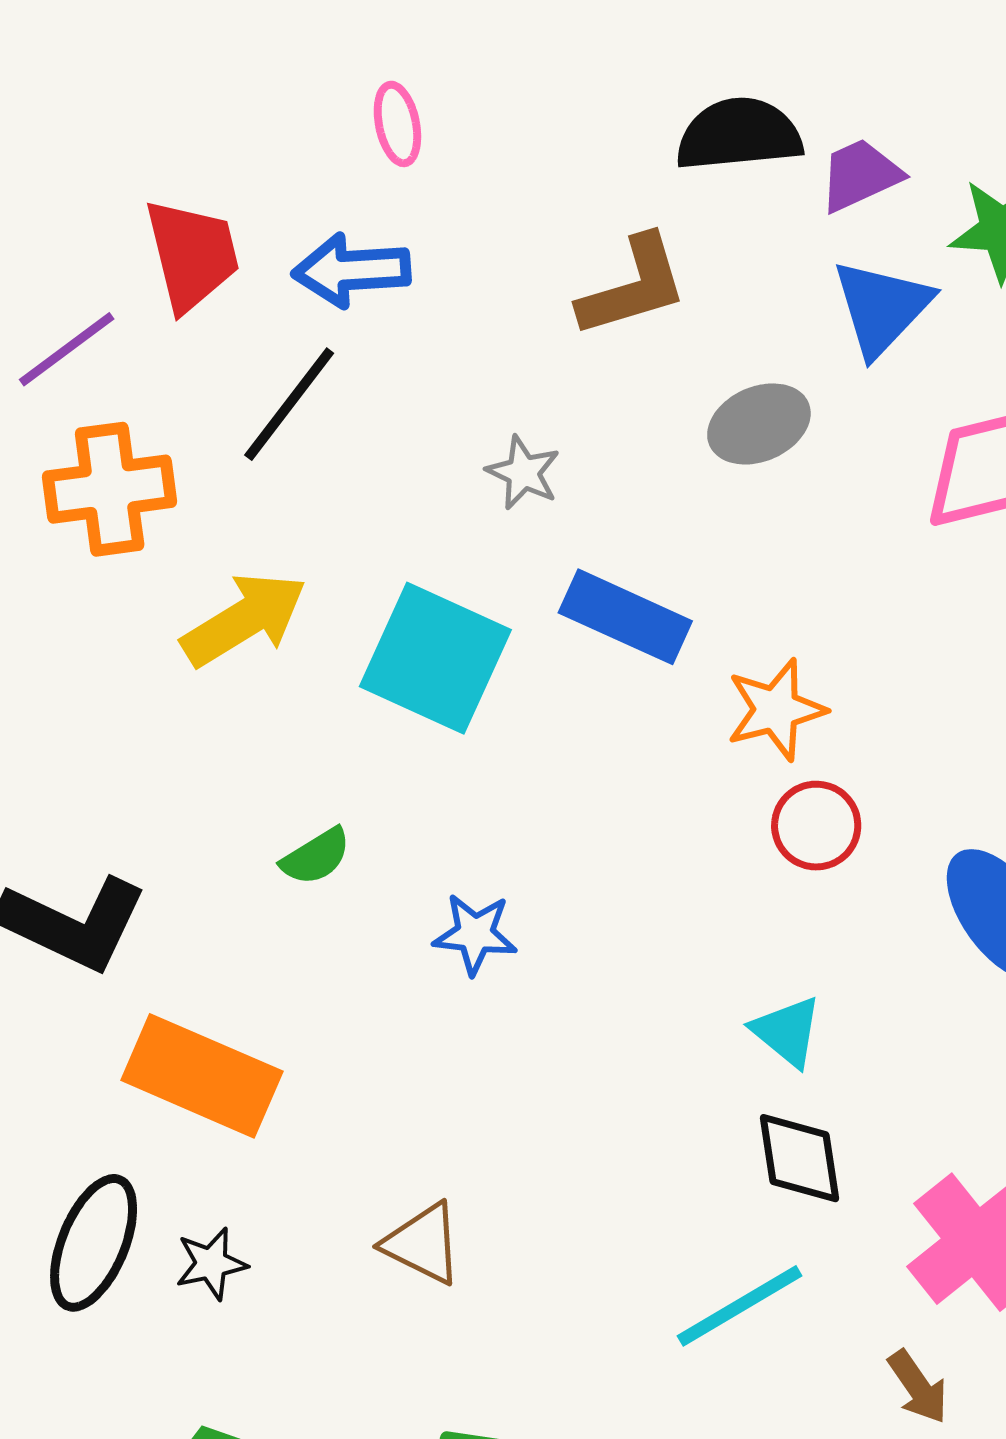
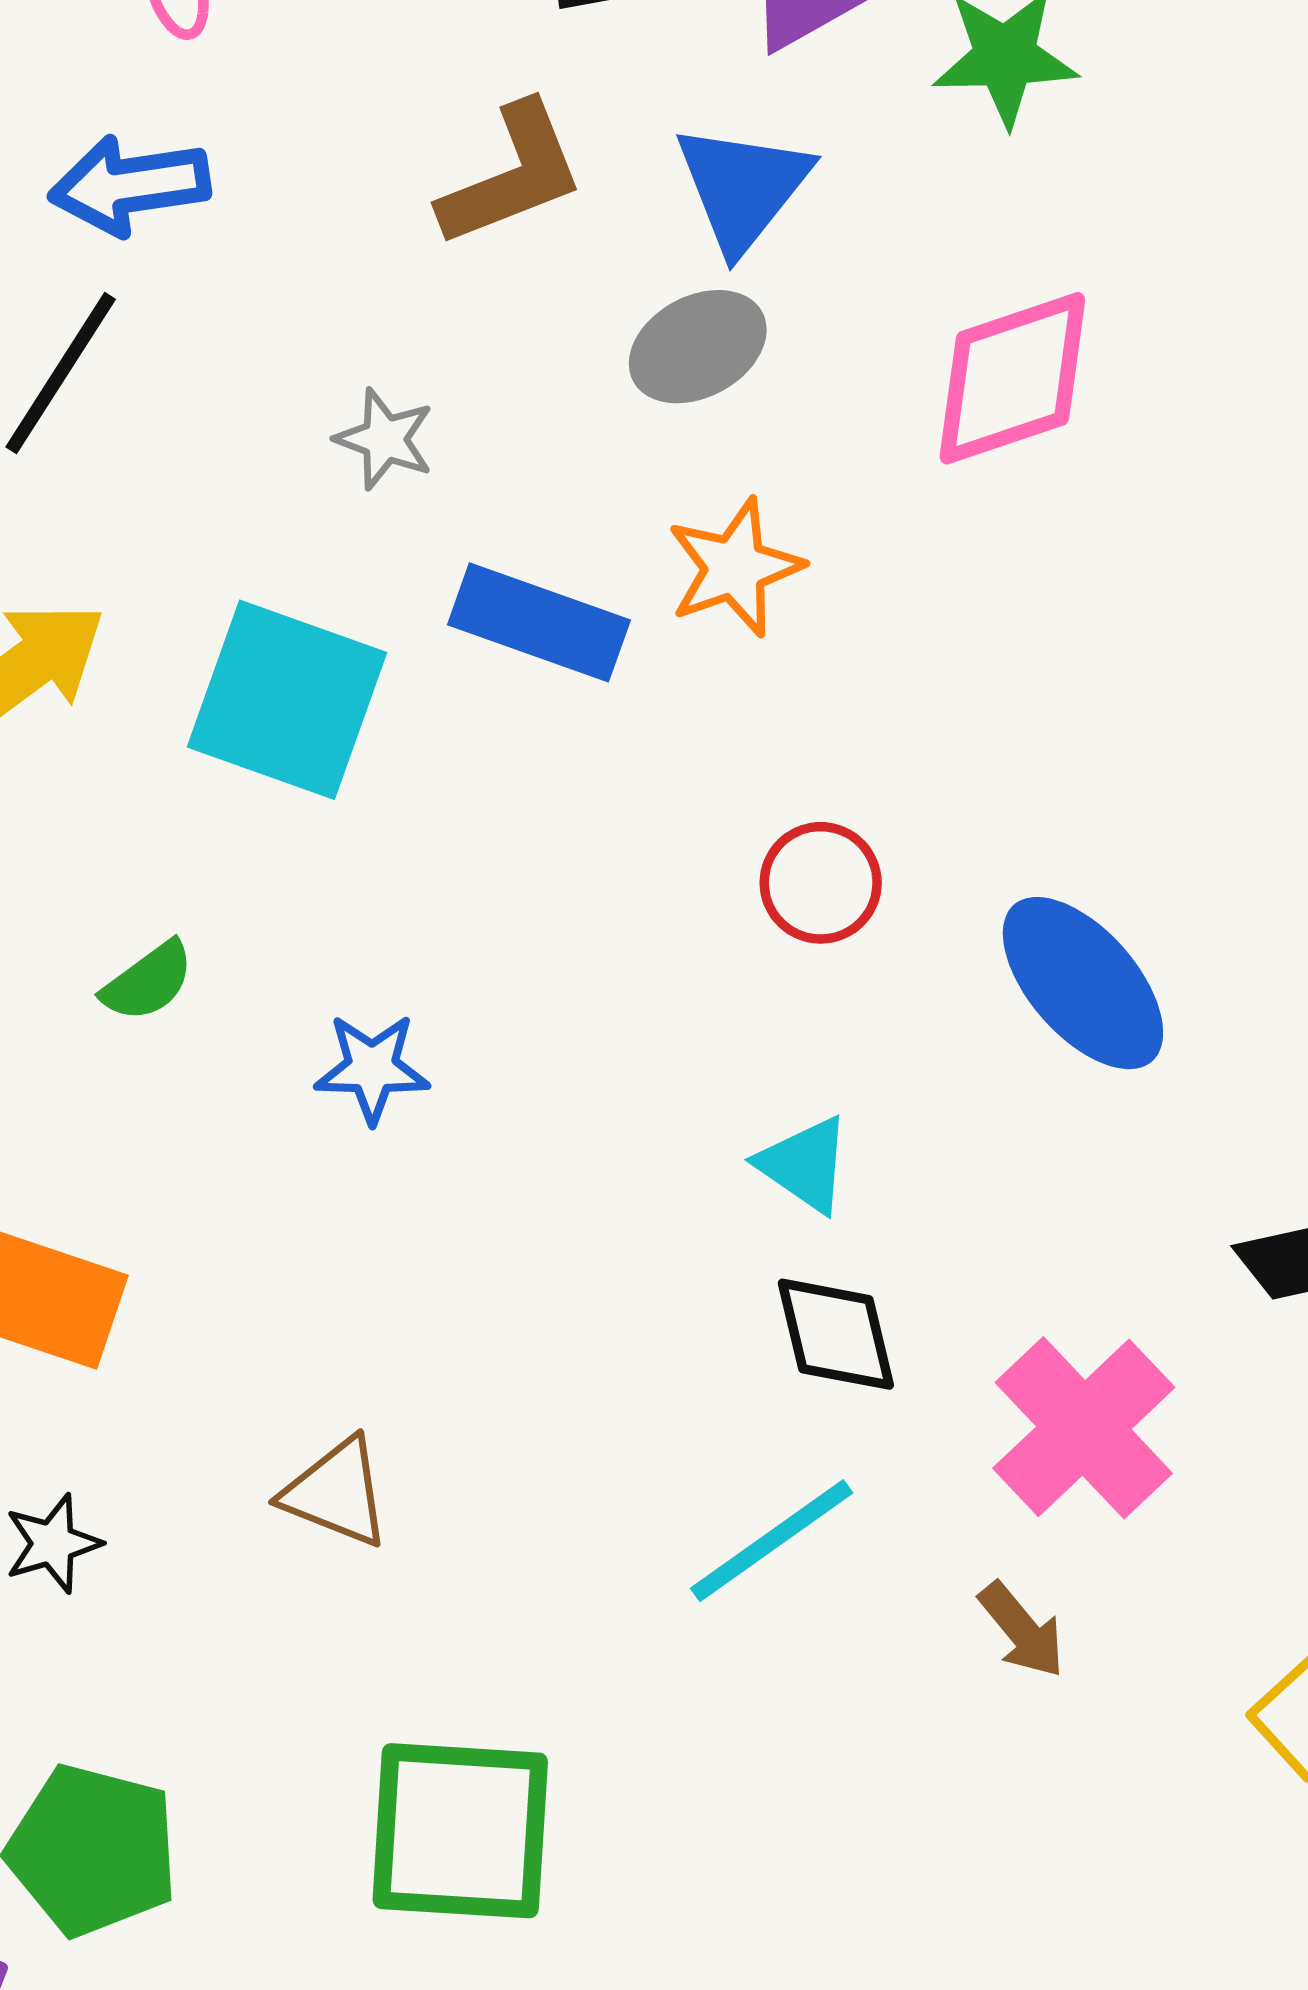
blue triangle: (882, 308) -> (743, 187), moved
orange star: (776, 710) -> (735, 568), moved

